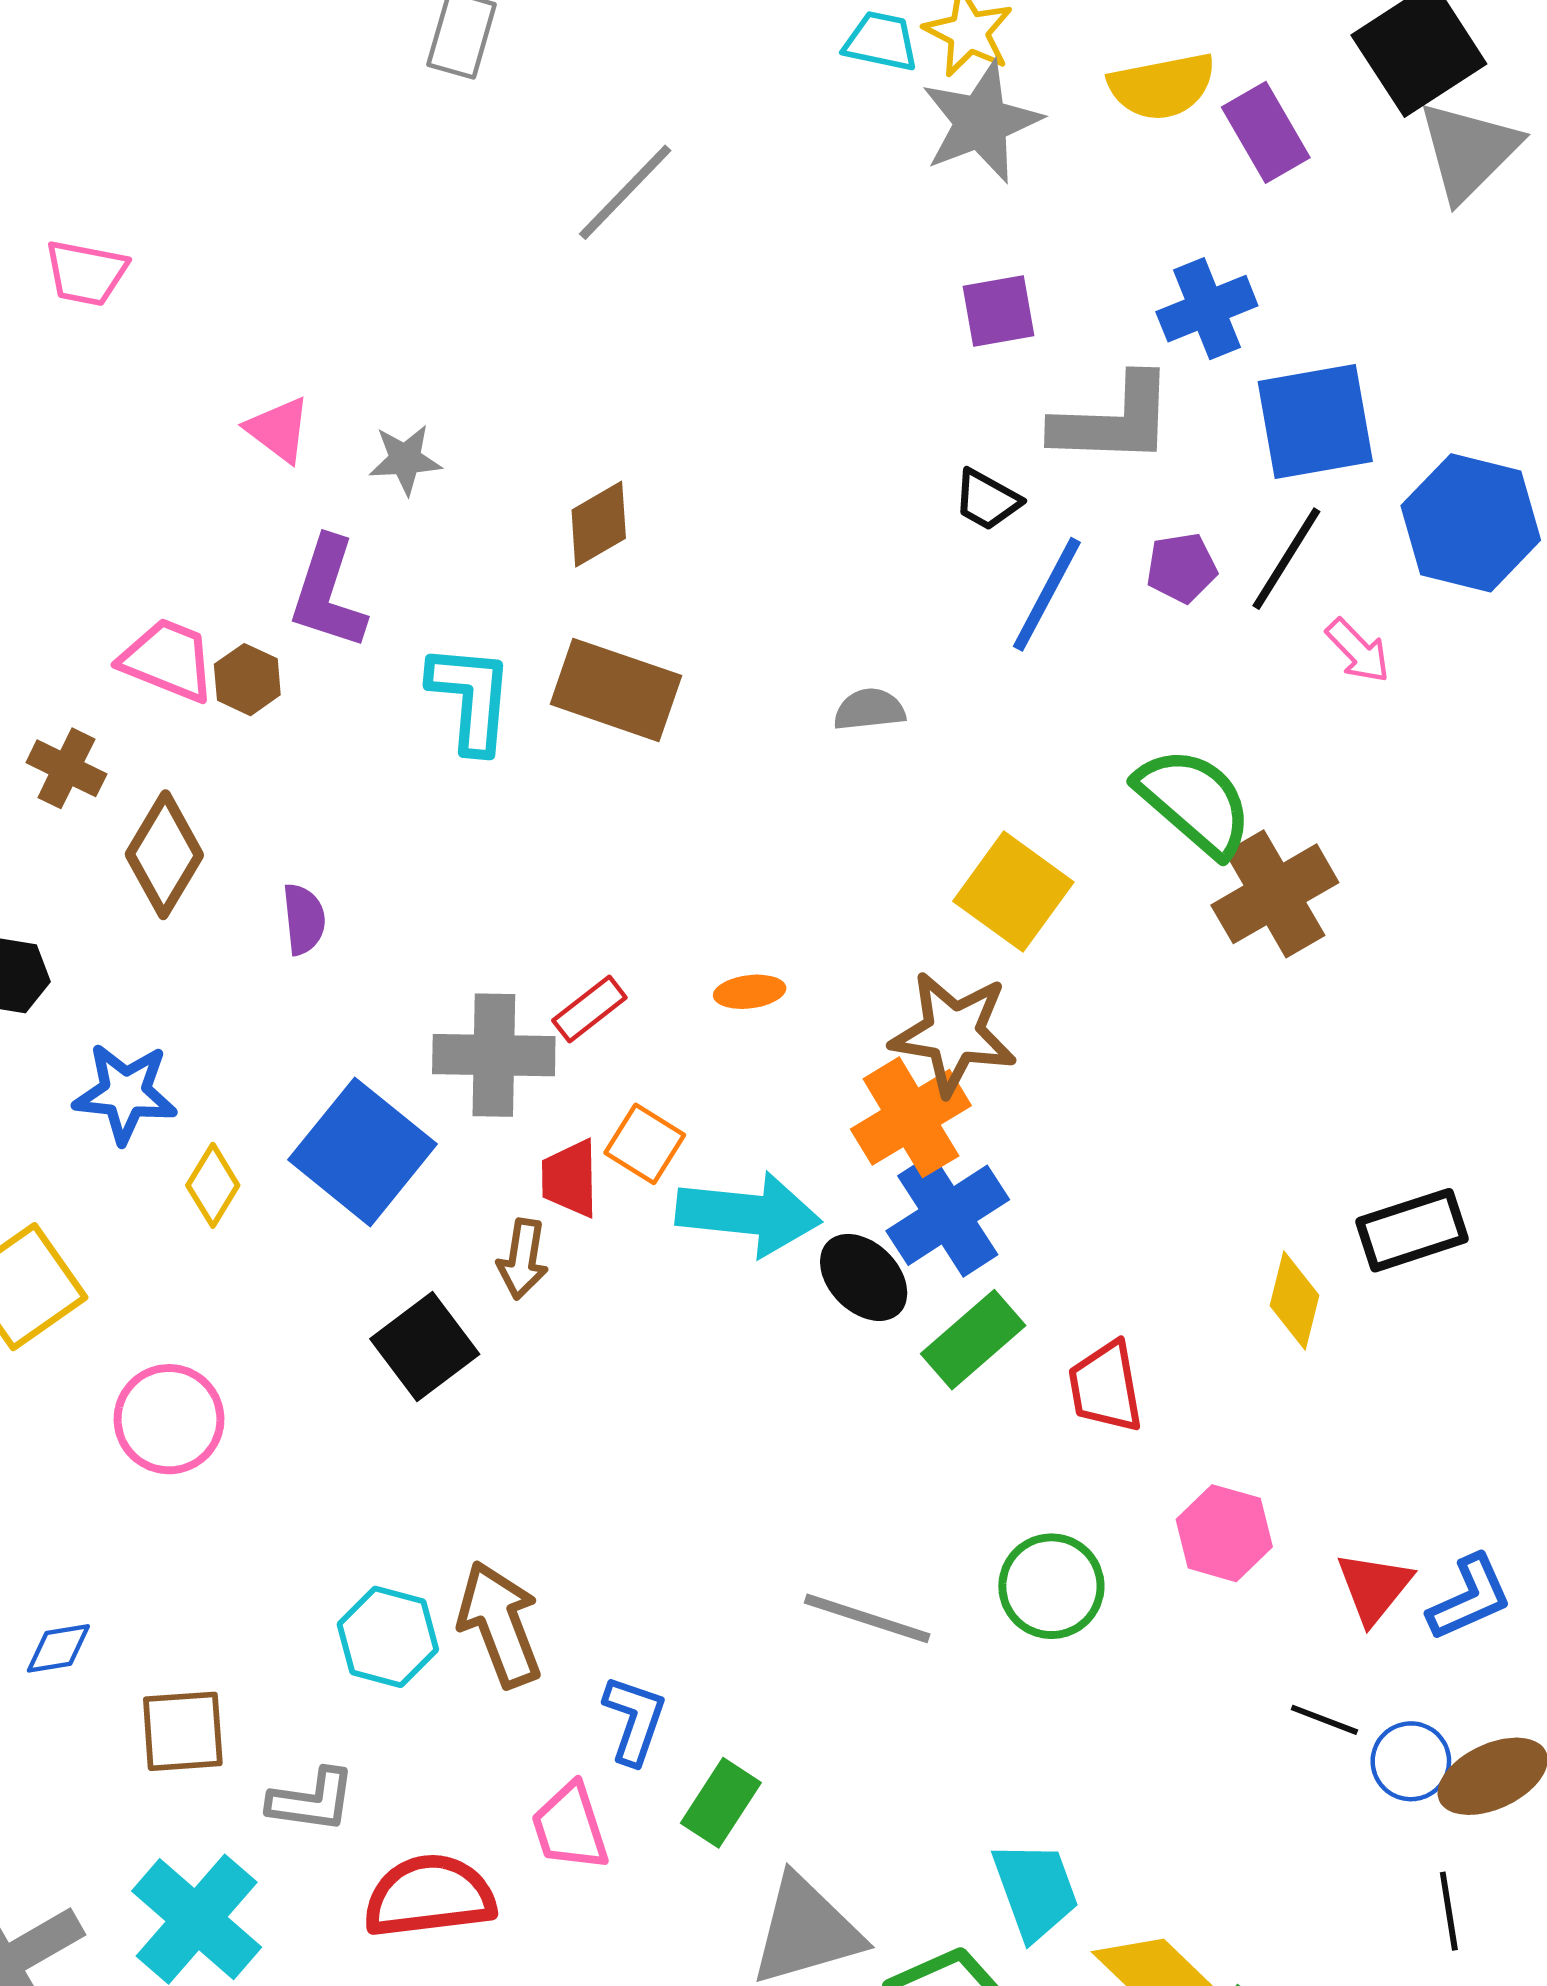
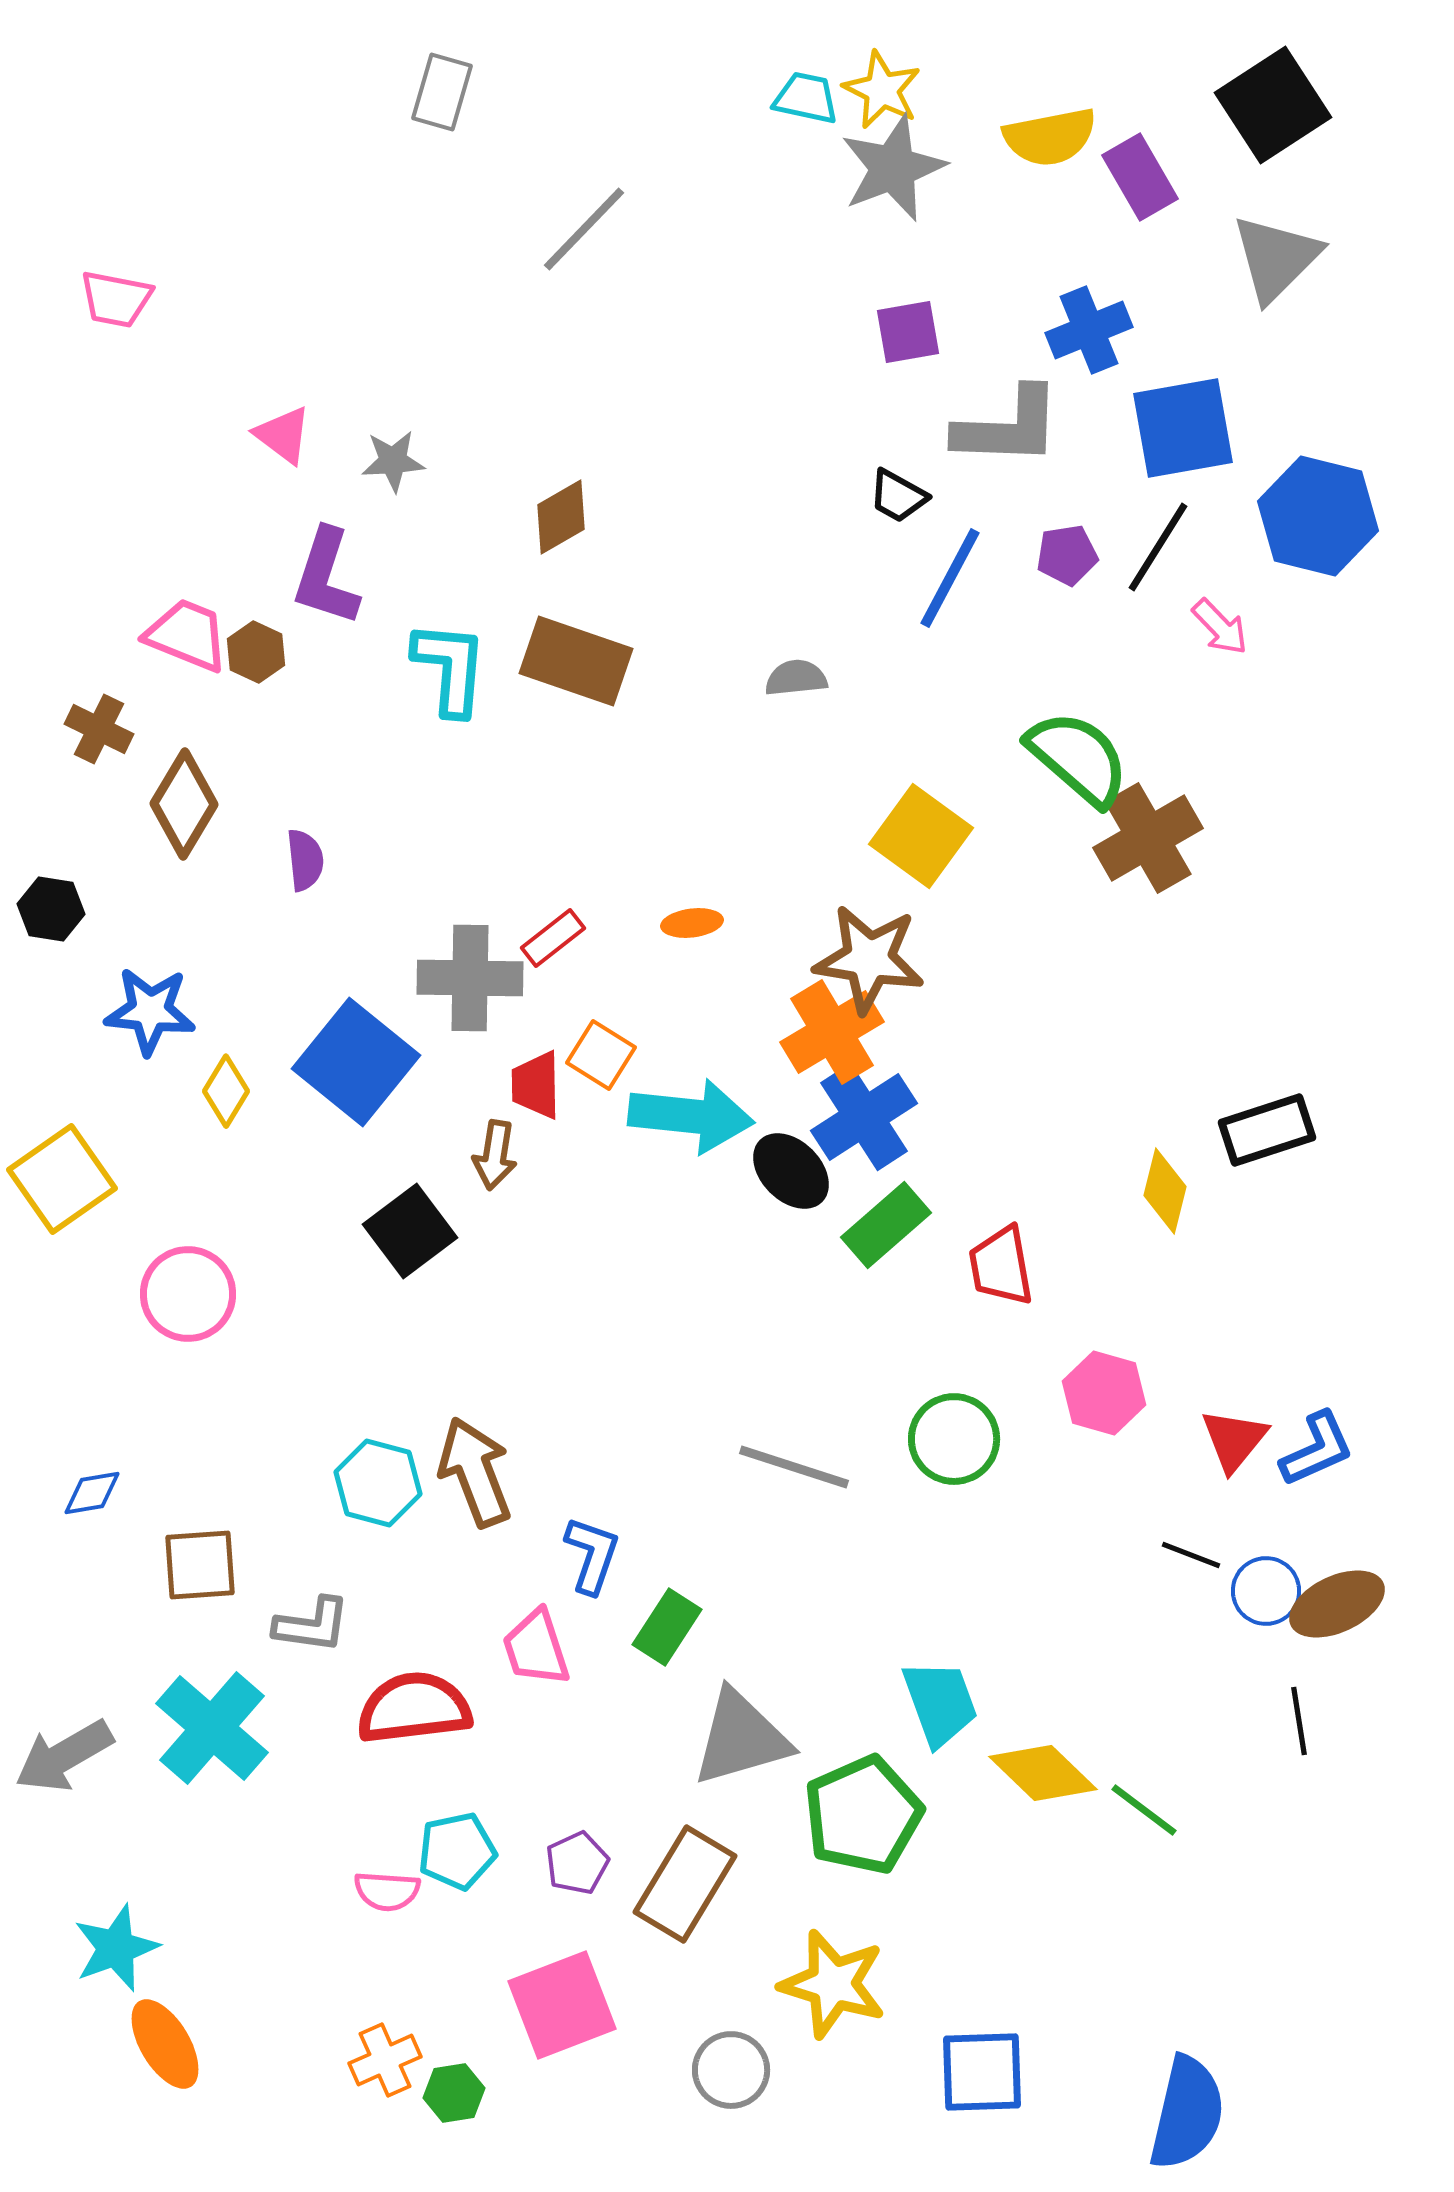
gray triangle: (1468, 151) -> (1276, 258), moved

